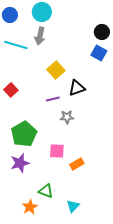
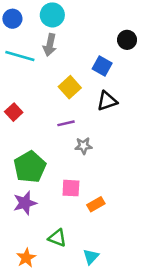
blue square: (99, 53) -> (102, 66), moved
black triangle: (77, 88) -> (107, 101), moved
orange star: (30, 207) -> (26, 258), moved

